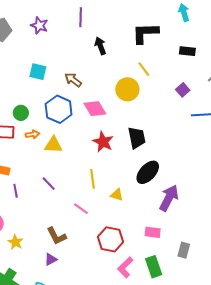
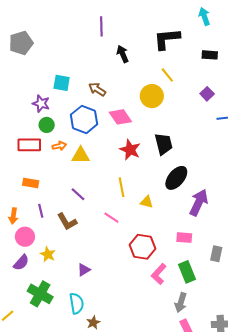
purple star: (39, 25) -> (41, 104), moved
purple line: (16, 191) -> (41, 211), moved
brown L-shape: (57, 236) -> (67, 222), moved

